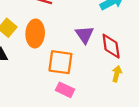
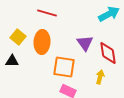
yellow arrow: (117, 74) -> (100, 77), moved

